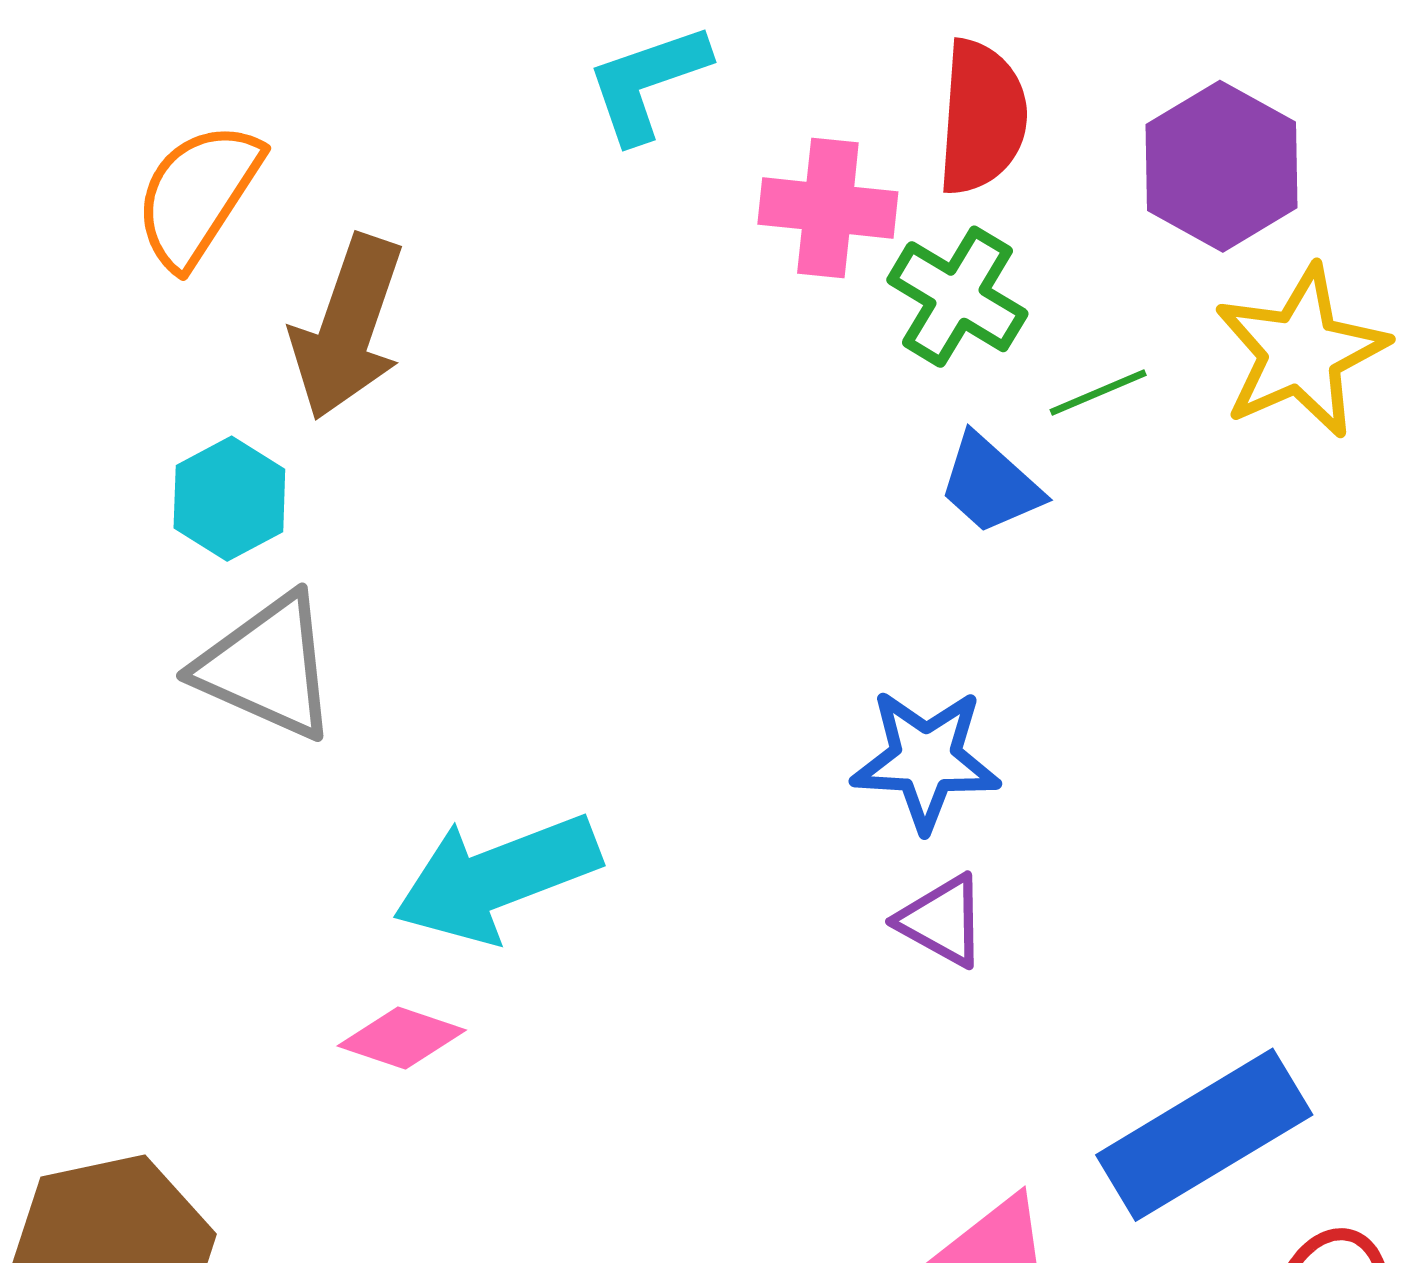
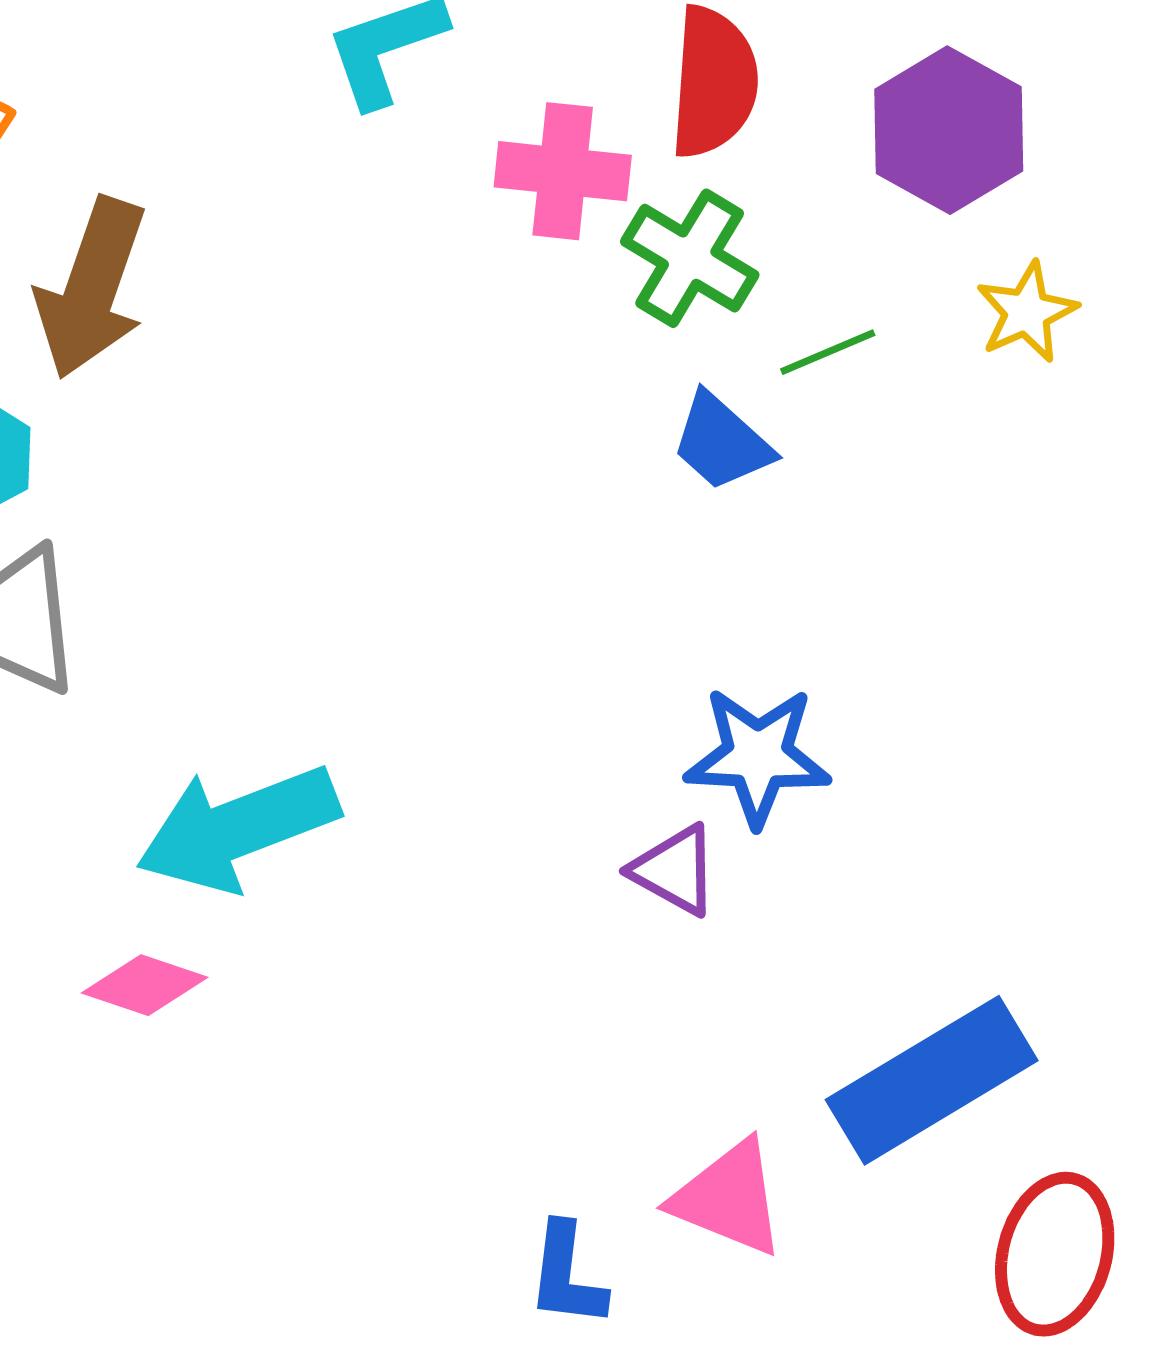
yellow star: (1301, 352) -> (1027, 312), size x0.6
blue star: (926, 760) -> (758, 756), moved

